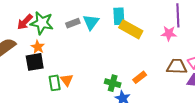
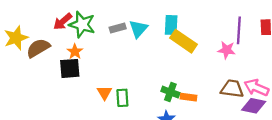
orange rectangle: (140, 77) -> (188, 97), turned 40
green rectangle: (55, 83) -> (122, 98), moved
green cross: (113, 83) -> (170, 92), moved

